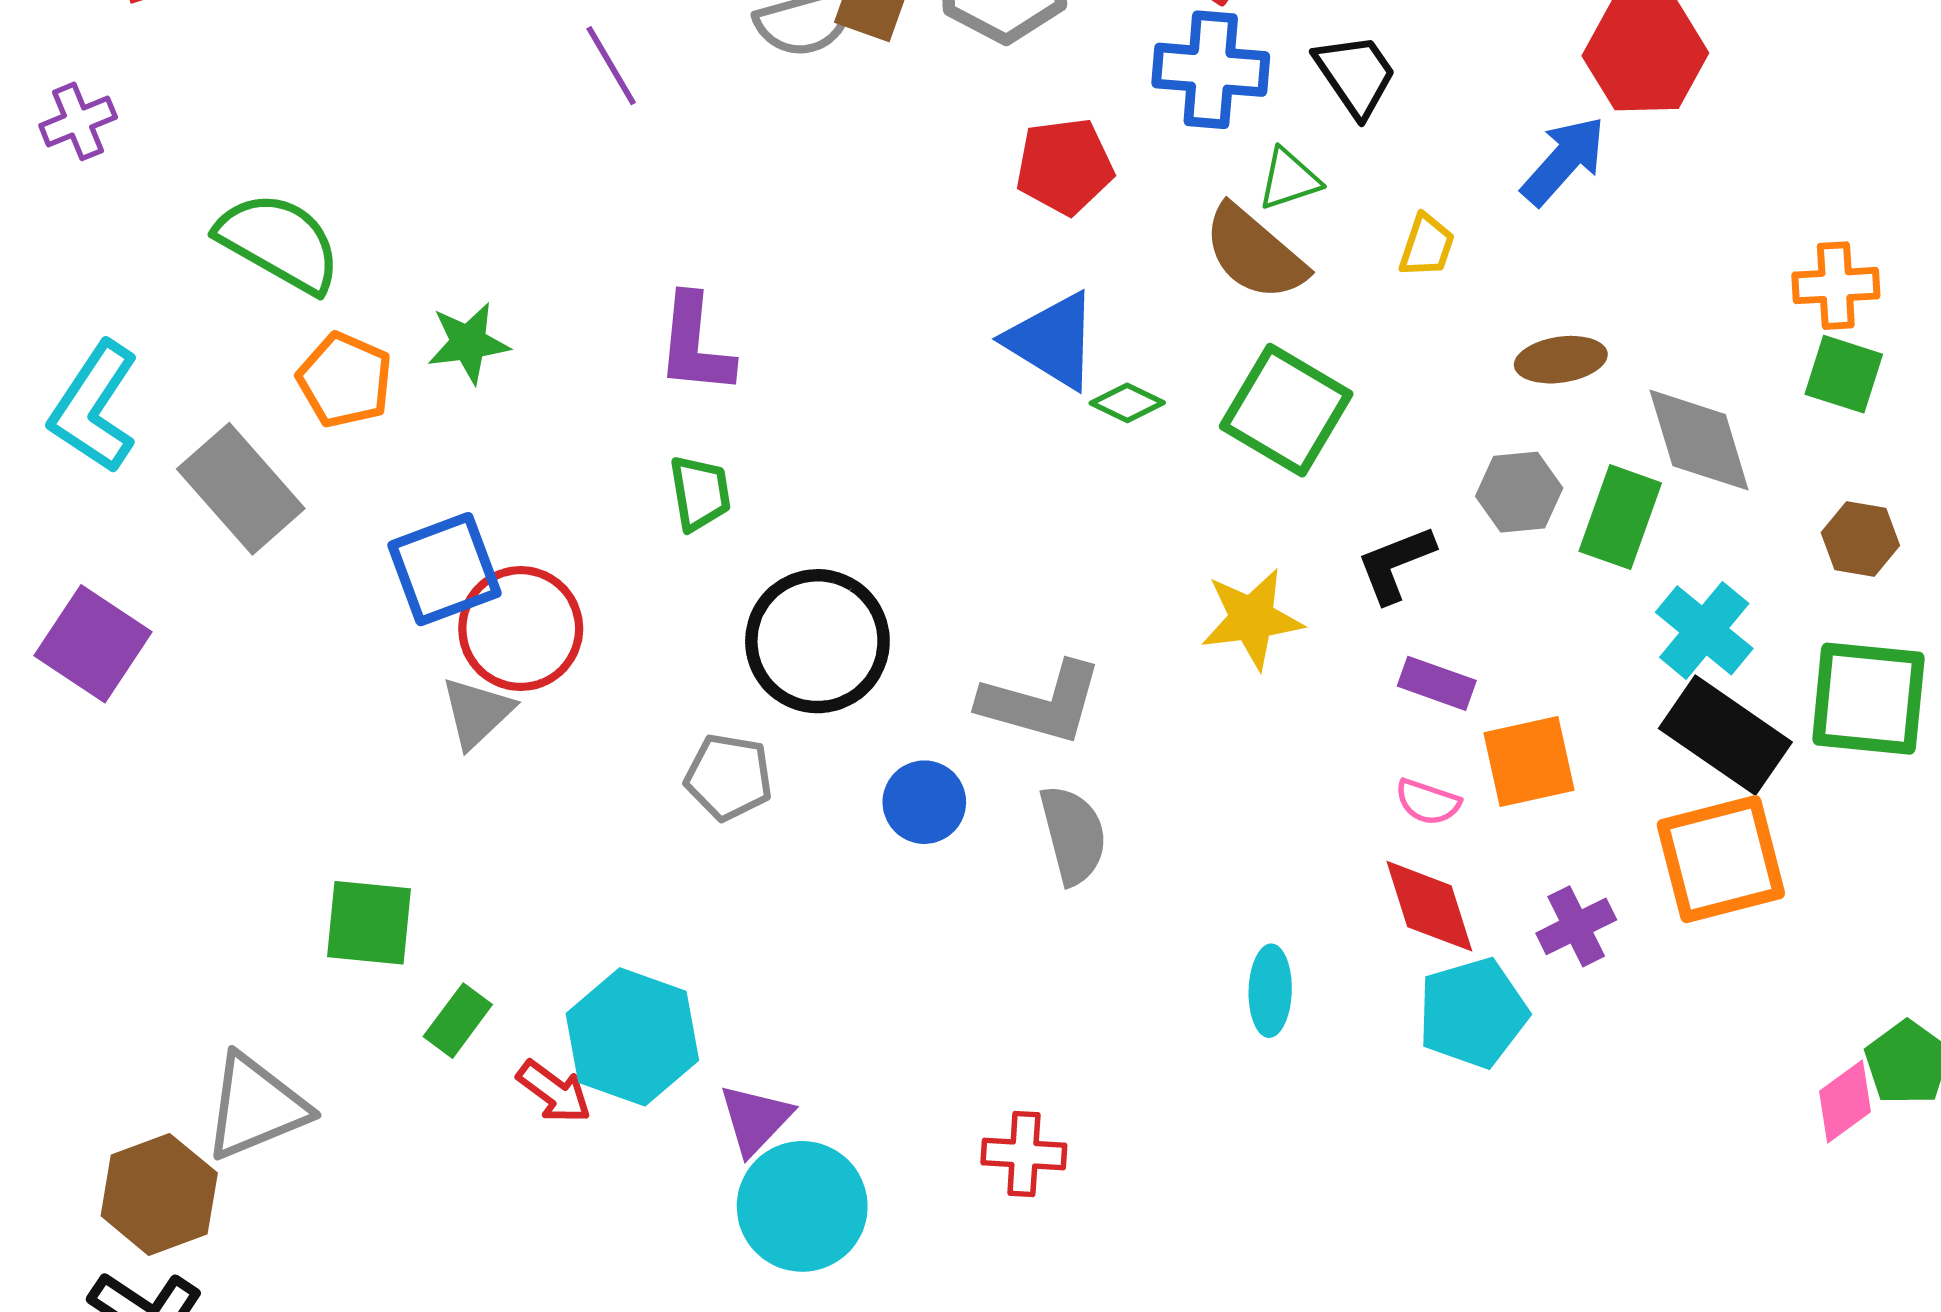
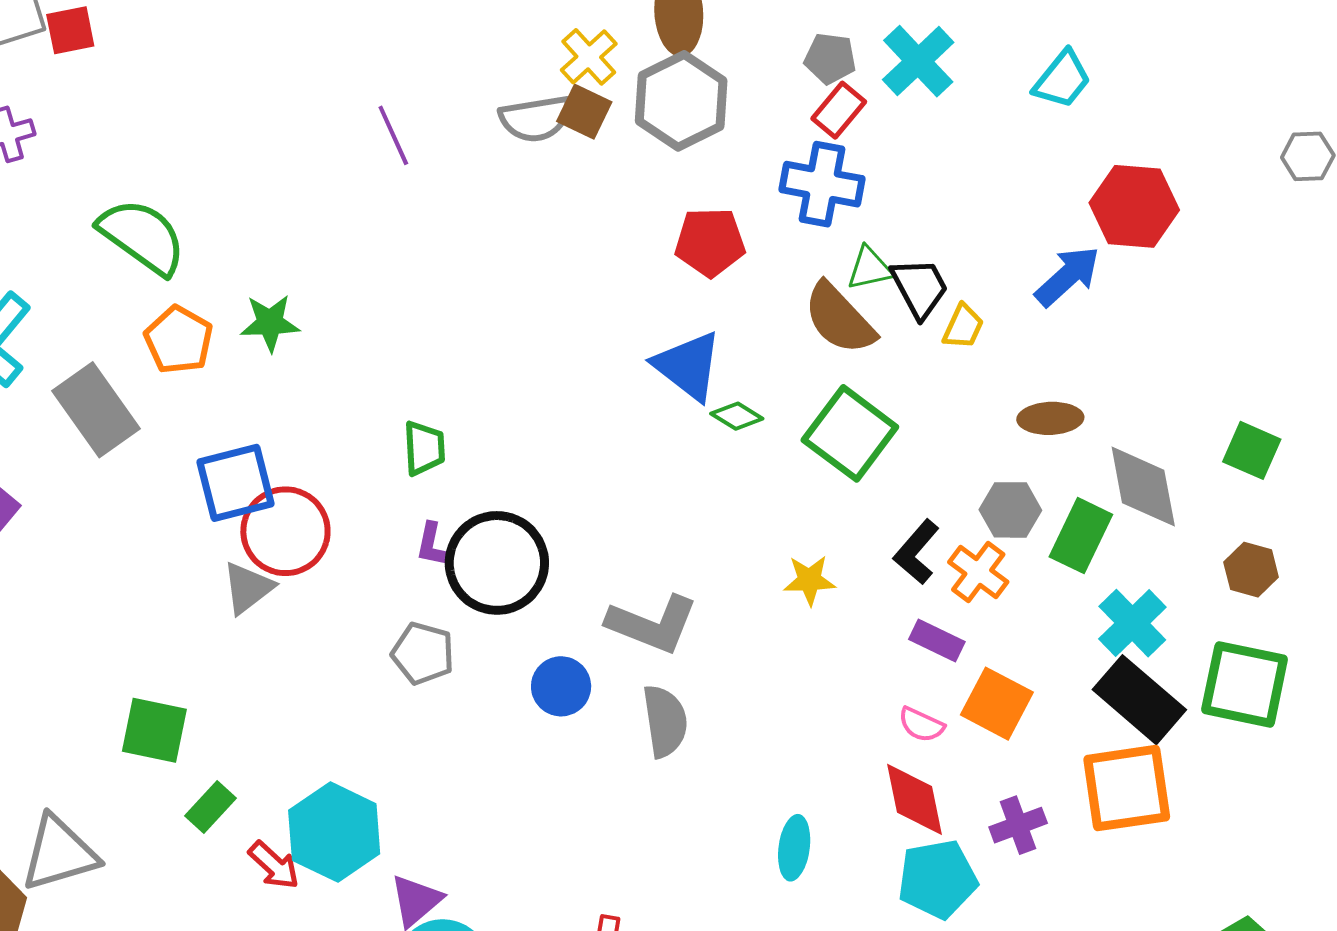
black trapezoid: (1356, 75) -> (920, 288), moved
orange cross: (1836, 286) -> (978, 572), moved, turned 34
purple L-shape: (695, 344) -> (432, 545), moved, size x0.6
black L-shape: (1396, 564) -> (916, 552), turned -34
yellow star: (1252, 619) -> (809, 580), size x0.7
orange square: (1529, 762) -> (997, 704), turned 34

